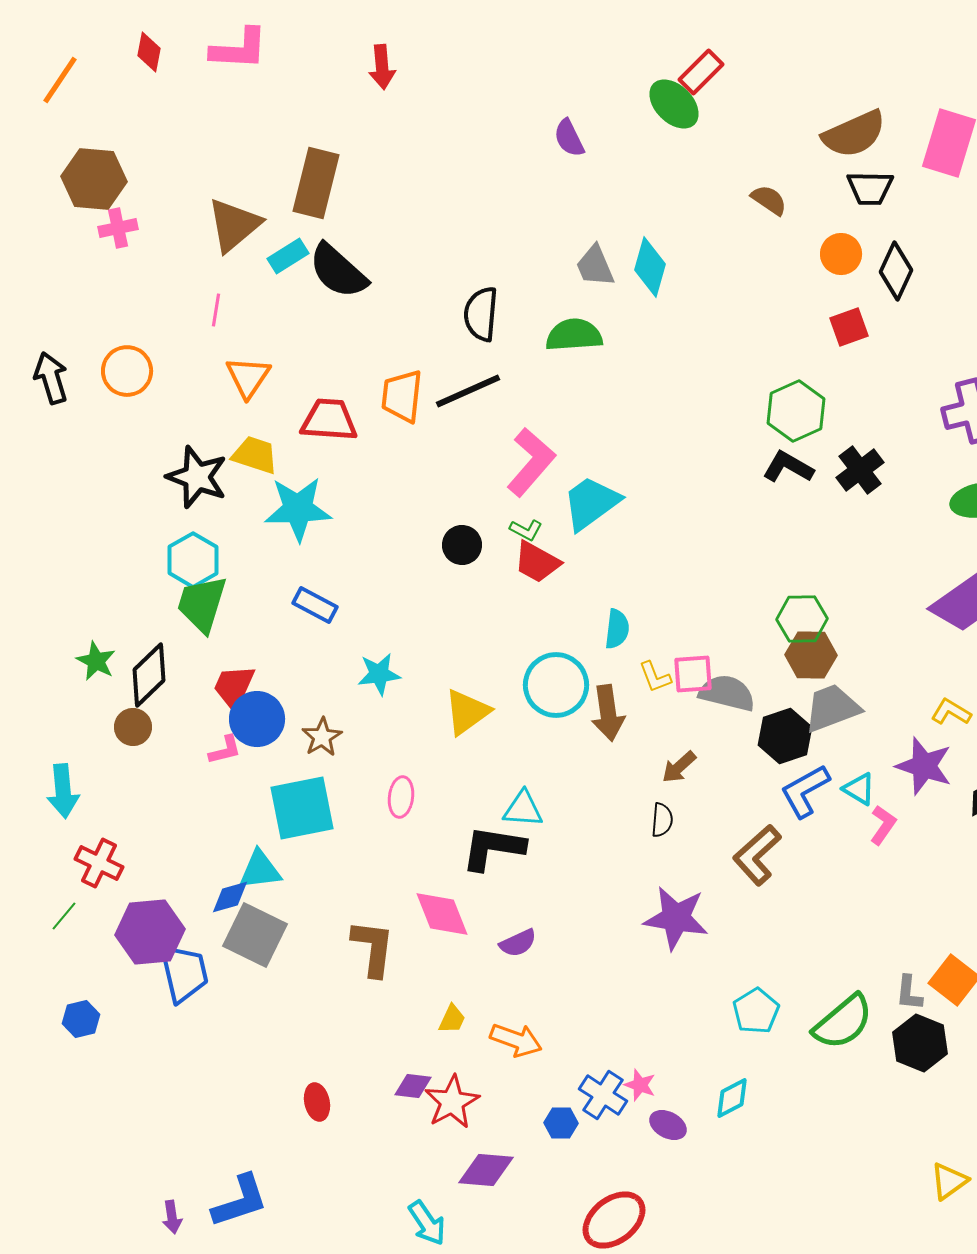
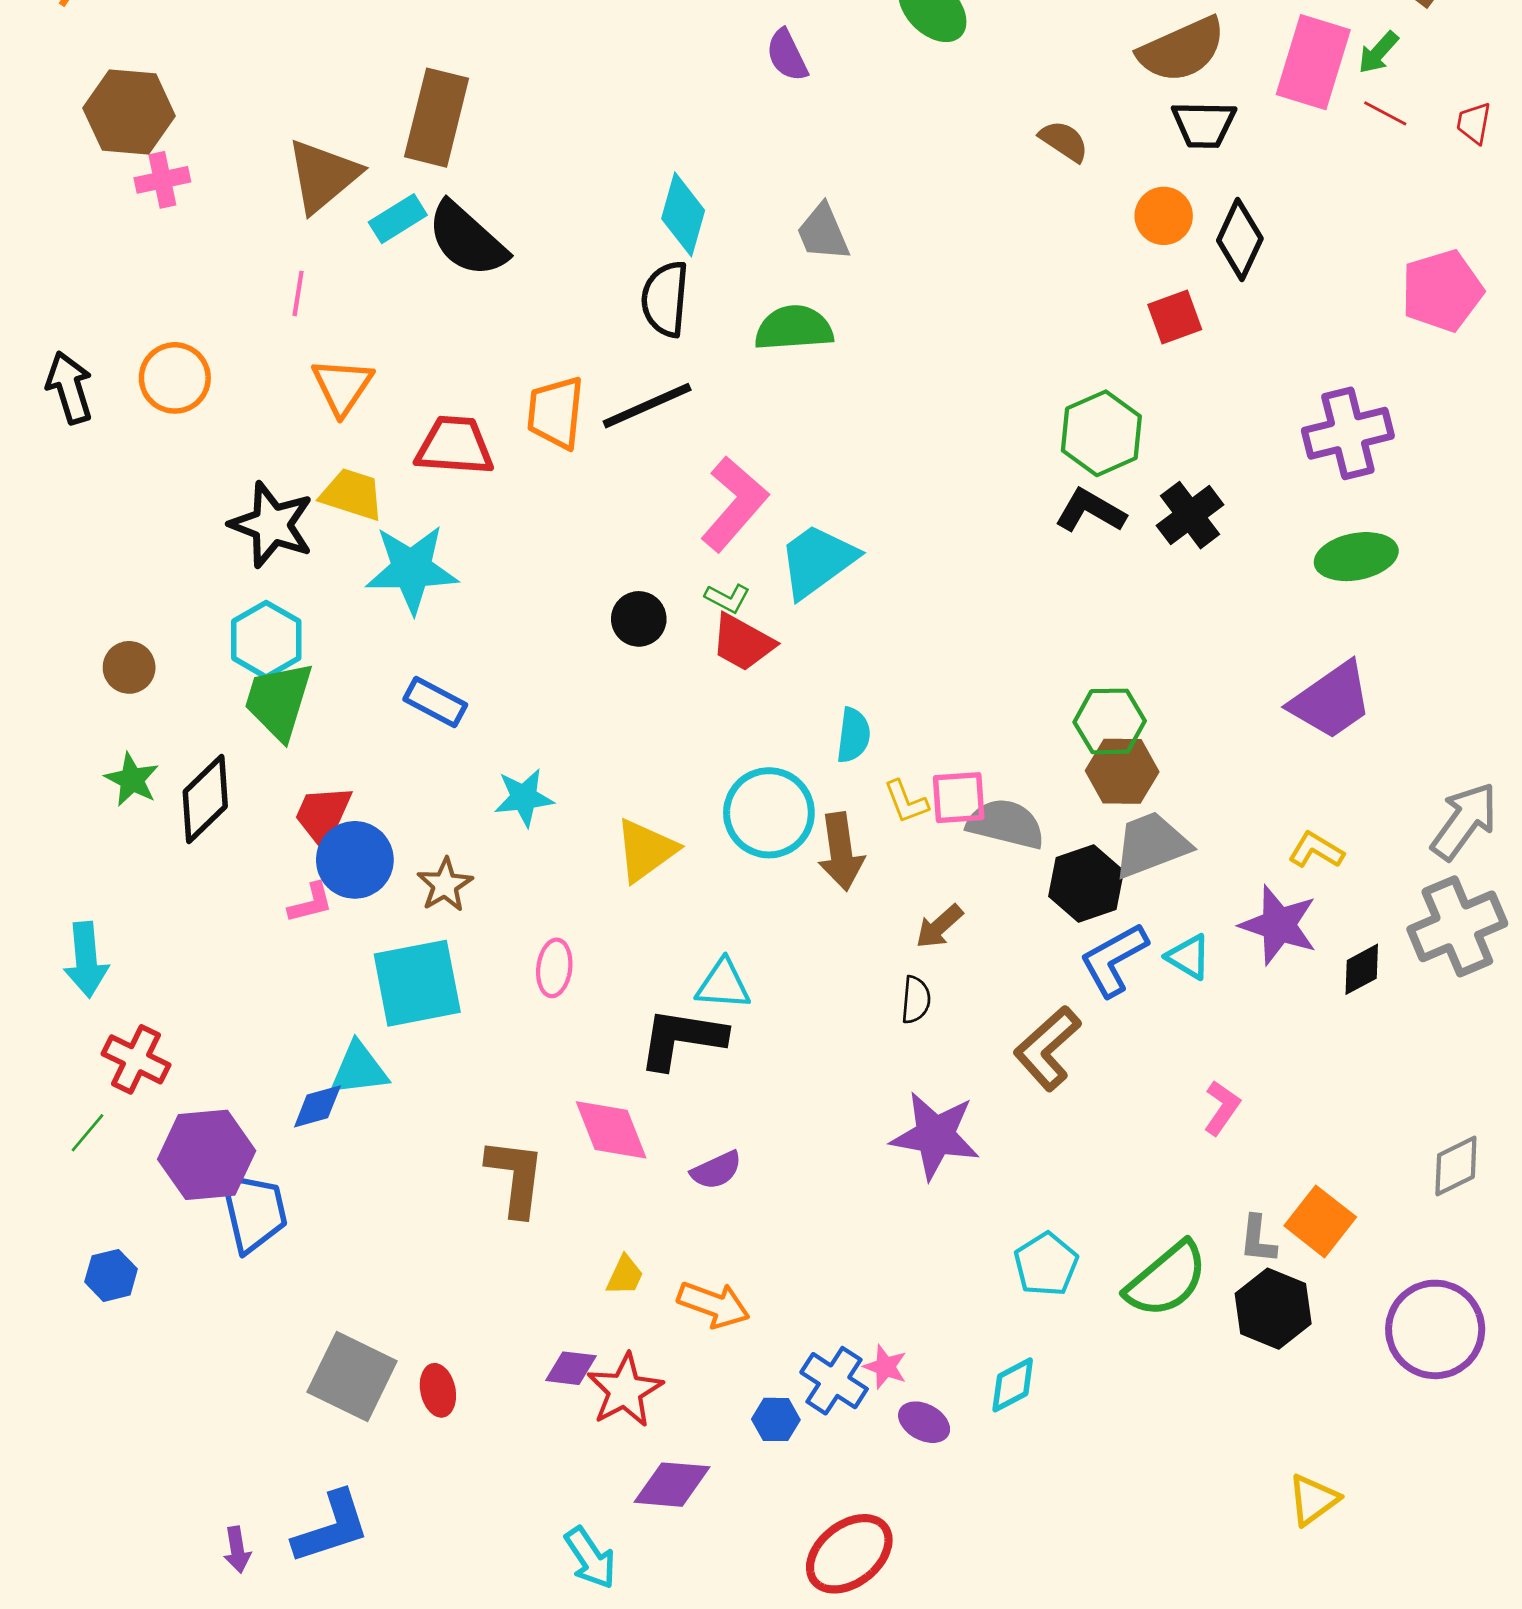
cyan diamond: (650, 267) -> (683, 214), moved
brown circle: (133, 727) -> (129, 667), moved
pink L-shape: (883, 825) -> (1222, 1108), moved
gray square: (255, 935) -> (352, 1377), moved

